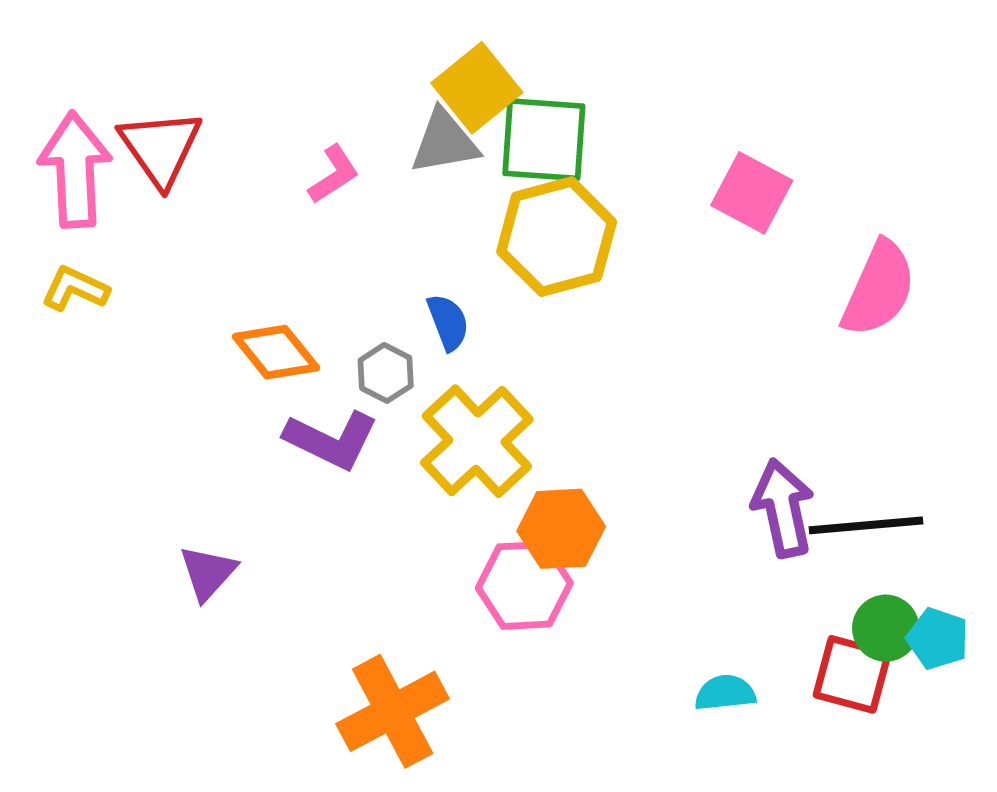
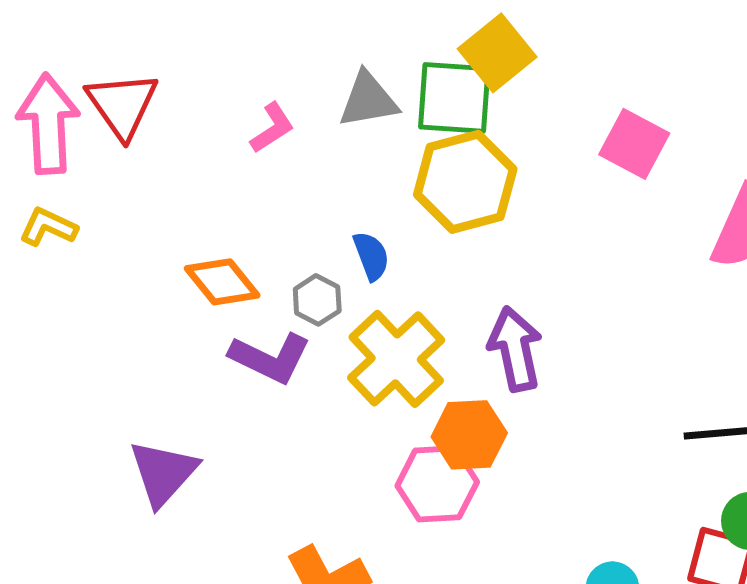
yellow square: (477, 88) -> (497, 53), moved
purple arrow: (783, 508) -> (515, 349), moved
purple triangle: (208, 573) -> (163, 473), size x1.4

